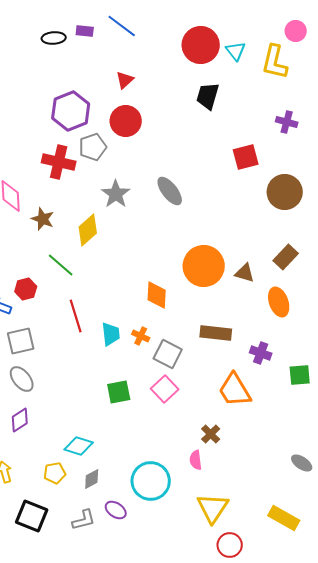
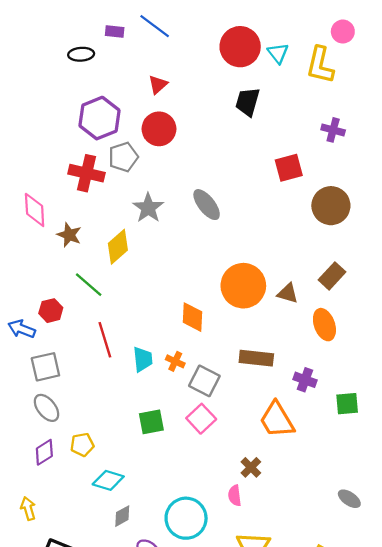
black ellipse: (54, 38) -> (81, 54), moved
yellow pentagon: (55, 473) -> (82, 445), moved

